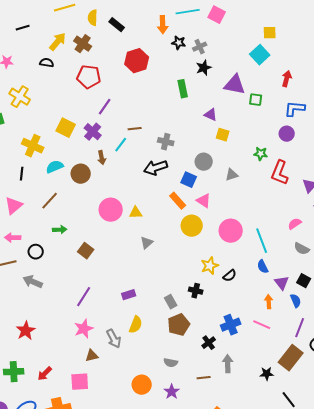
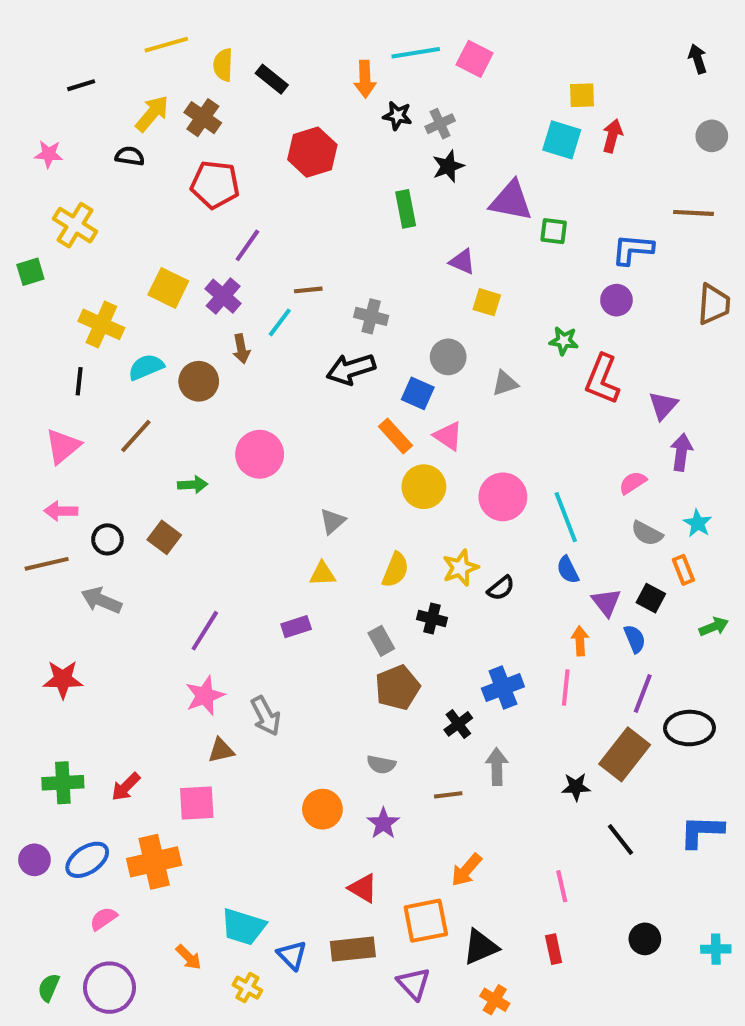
cyan square: (260, 55) -> (562, 140), turned -30
red arrow: (287, 79) -> (612, 136), moved
yellow triangle: (136, 213) -> (322, 574), moved
green arrow: (60, 230) -> (193, 485), moved
brown square: (86, 251) -> (164, 537), moved
yellow semicircle: (136, 325) -> (395, 570), moved
pink line: (262, 325) -> (566, 687), turned 72
red star: (26, 331) -> (63, 679), moved, turned 30

